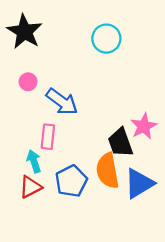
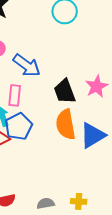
black trapezoid: (120, 143) -> (65, 91), moved
blue pentagon: (71, 181) -> (19, 126), moved

